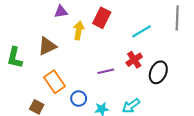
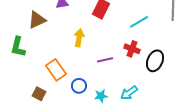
yellow arrow: (79, 30) -> (79, 38), moved
brown triangle: (47, 46) -> (37, 20), moved
red cross: (134, 60) -> (132, 49), turned -35

